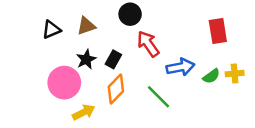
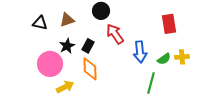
black triangle: (51, 30) -> (40, 23), turned 35
blue arrow: (180, 67) -> (140, 52), turned 95
orange diamond: (116, 89) -> (90, 69), turned -45
green line: (158, 97) -> (151, 83), moved, turned 60

